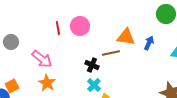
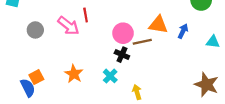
pink circle: (80, 26) -> (123, 33), moved
pink arrow: (42, 59) -> (68, 26), moved
cyan cross: (94, 85) -> (110, 76), moved

